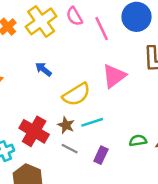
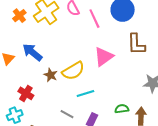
blue arrow: (43, 69) -> (32, 52), moved, size x1.5
brown star: (66, 125) -> (51, 75), moved
red cross: (34, 131) -> (26, 93), moved, size x0.7

